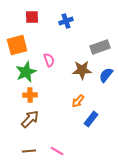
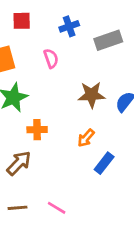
gray rectangle: (100, 47) -> (108, 40), moved
pink semicircle: (49, 60) -> (51, 58), moved
orange cross: (30, 95) -> (37, 130), moved

